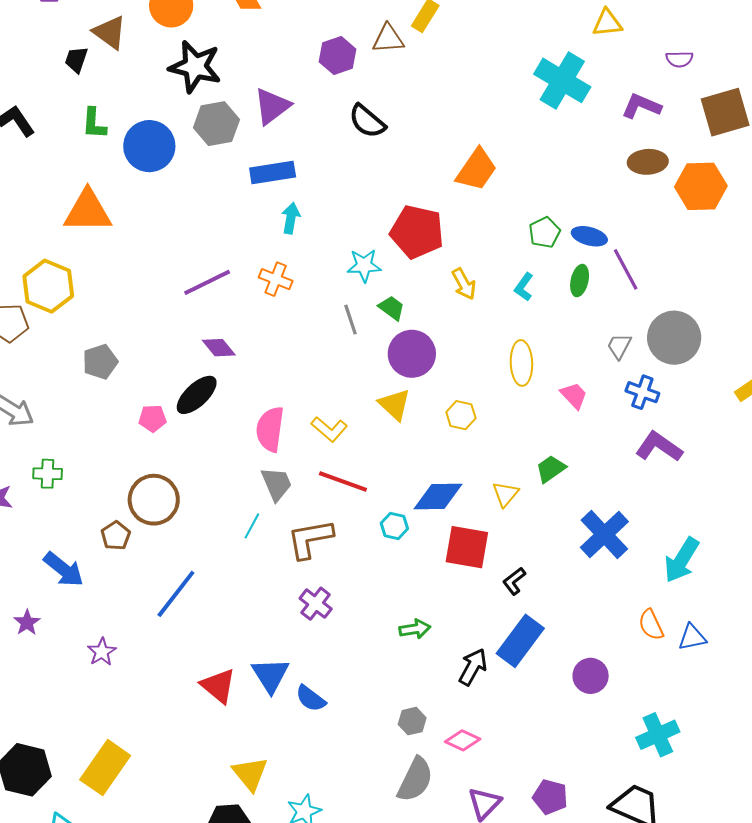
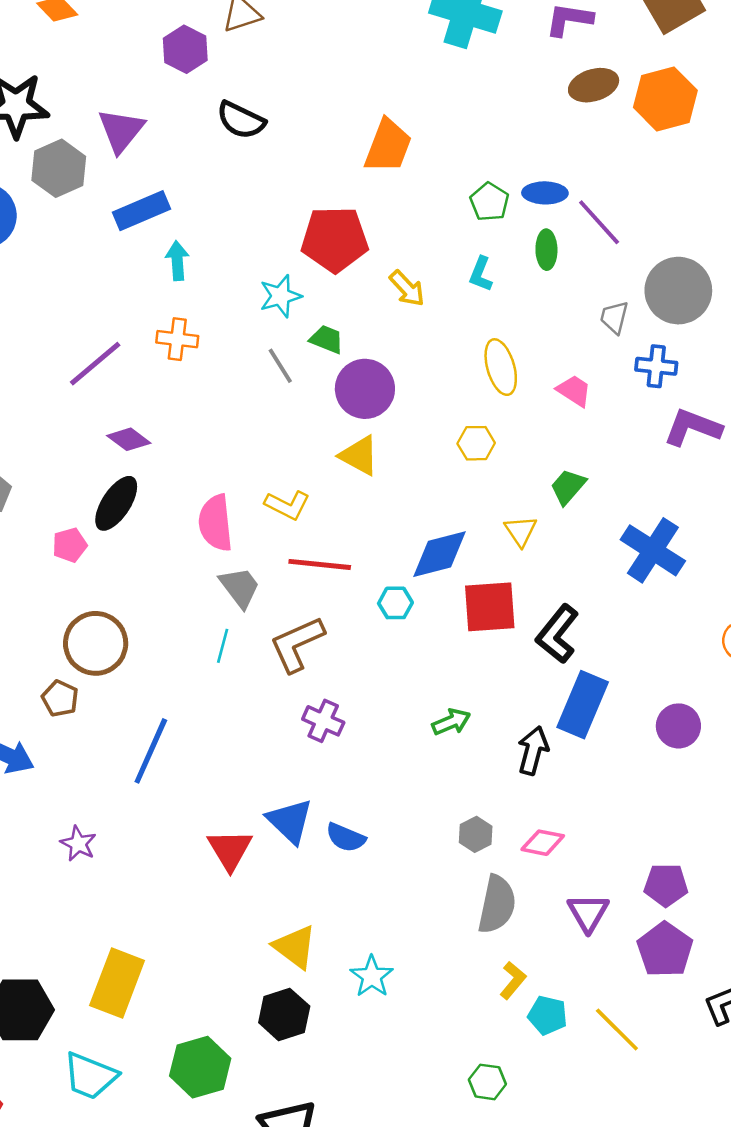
yellow hexagon: (461, 415) -> (476, 443), moved
black L-shape: (514, 581) -> (557, 634), size x1.6
red triangle: (218, 686) -> (230, 850), turned 33

